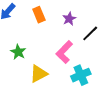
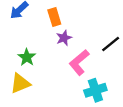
purple star: (69, 19) -> (64, 38), moved
yellow triangle: (39, 74) -> (20, 83), moved

